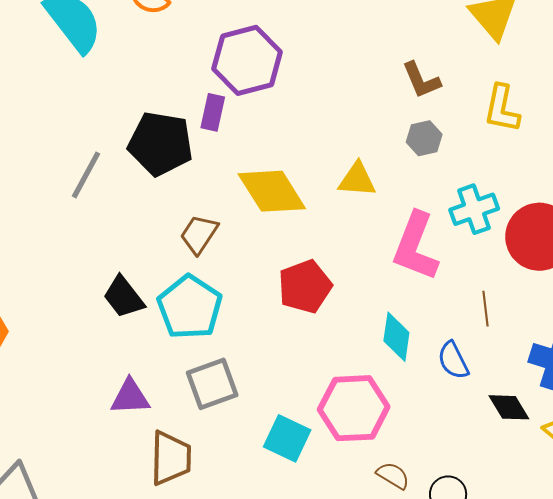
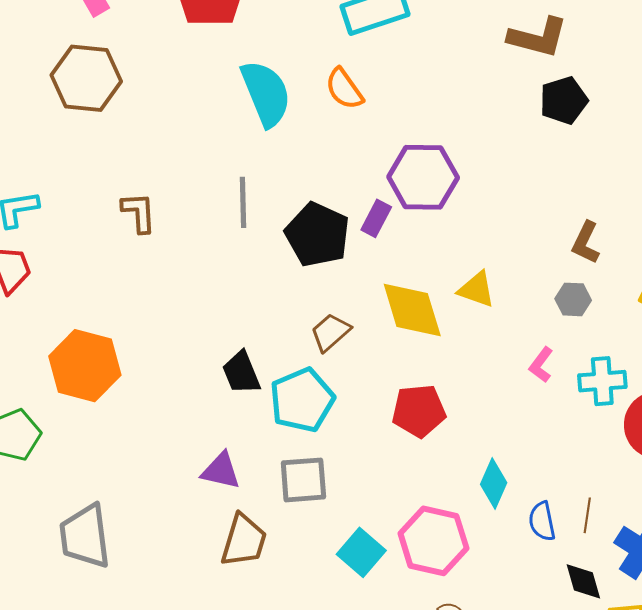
brown L-shape: (421, 80) -> (586, 243), turned 33
gray line: (86, 175) -> (243, 202), moved, turned -45
yellow triangle: (357, 180) -> (477, 289), moved
pink L-shape: (416, 246) -> (541, 365), moved, size x0.5
brown line: (486, 309) -> (587, 515), moved

